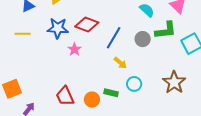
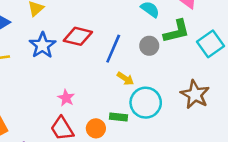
blue star: (58, 28) -> (43, 45), turned -30
pink star: (74, 49) -> (66, 98), moved
cyan circle: (134, 84) -> (146, 103), size x1.6

